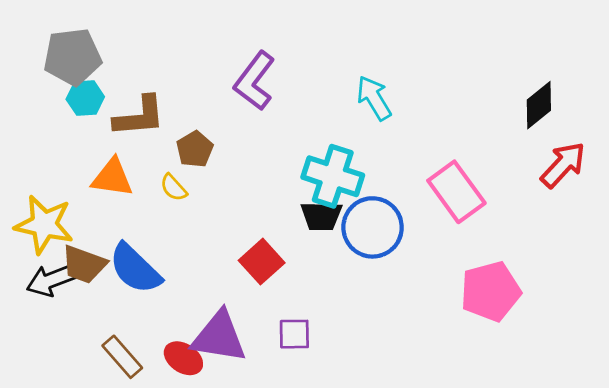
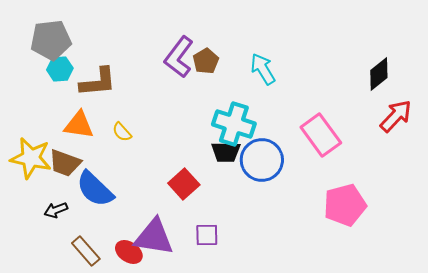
brown pentagon: (195, 149) -> (206, 61), moved
brown trapezoid: (84, 264) -> (65, 163), moved
black arrow: (51, 280) -> (56, 210), moved, size x0.7

